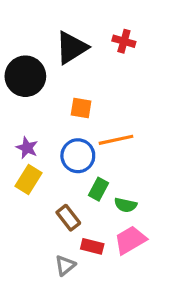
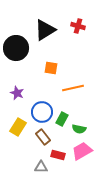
blue circle: (78, 156) -> (42, 112), moved
yellow rectangle: (29, 180) -> (18, 127), moved
gray triangle: (65, 265) -> (41, 167), turned 40

